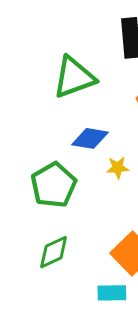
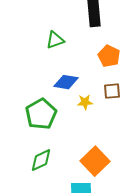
green triangle: (74, 77) -> (55, 40), size x0.6

